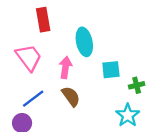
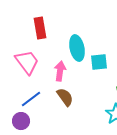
cyan square: (111, 70) -> (99, 62), moved

